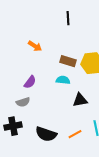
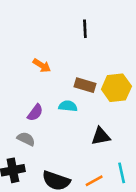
cyan semicircle: (63, 80) -> (68, 106), moved
gray semicircle: (23, 102) -> (26, 139), turned -136

